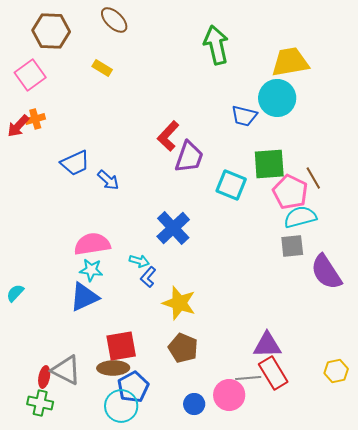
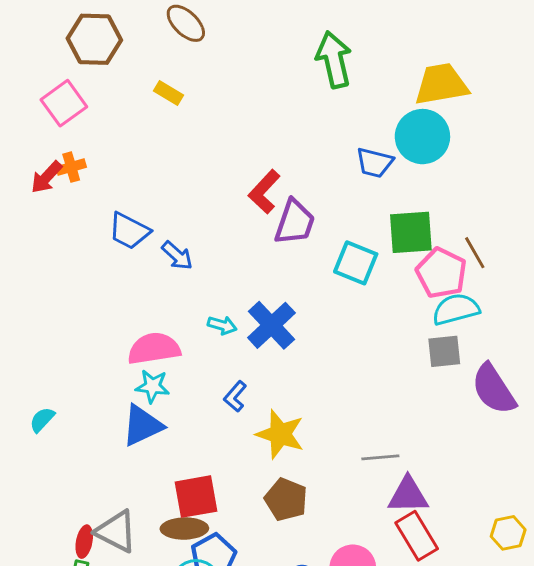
blue trapezoid: (75, 163) -> (129, 231), turned 52
cyan arrow: (139, 261) -> (222, 325), moved
gray line: (248, 378) -> (380, 457), moved

